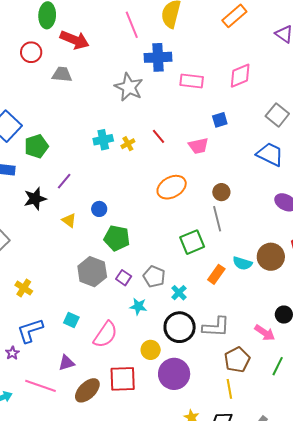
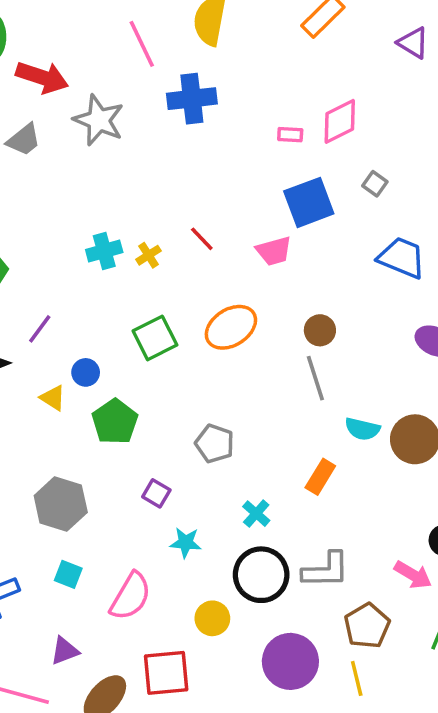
gray trapezoid: (62, 74) -> (24, 140), turned 140
pink rectangle: (192, 81) -> (290, 135), moved, size x0.6
gray star: (129, 87) -> (99, 120), moved
gray square: (277, 115) -> (375, 184), moved, size x0.6
blue square: (220, 120) -> (309, 202), size x1.8
blue circle: (99, 209) -> (86, 372), moved
green pentagon: (117, 238) -> (115, 422), moved, turned 30
green square: (192, 242) -> (155, 338), moved
cyan semicircle: (242, 263) -> (362, 429), moved
gray hexagon: (92, 272) -> (61, 504), moved
gray pentagon: (154, 277) -> (215, 444), moved
purple circle: (174, 374) -> (290, 661), moved

